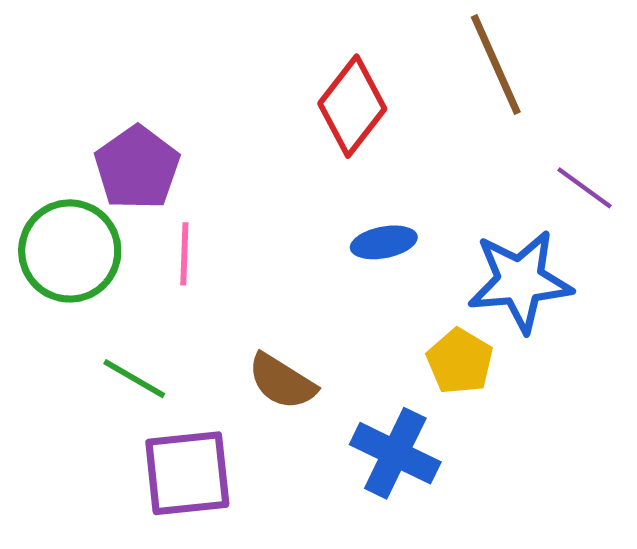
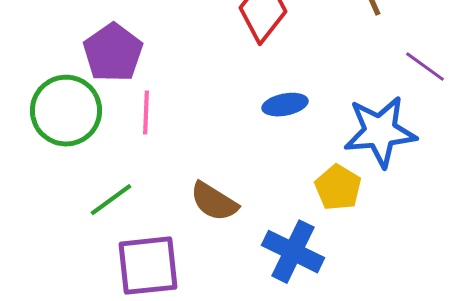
green line: (134, 379) -> (111, 200), turned -66

